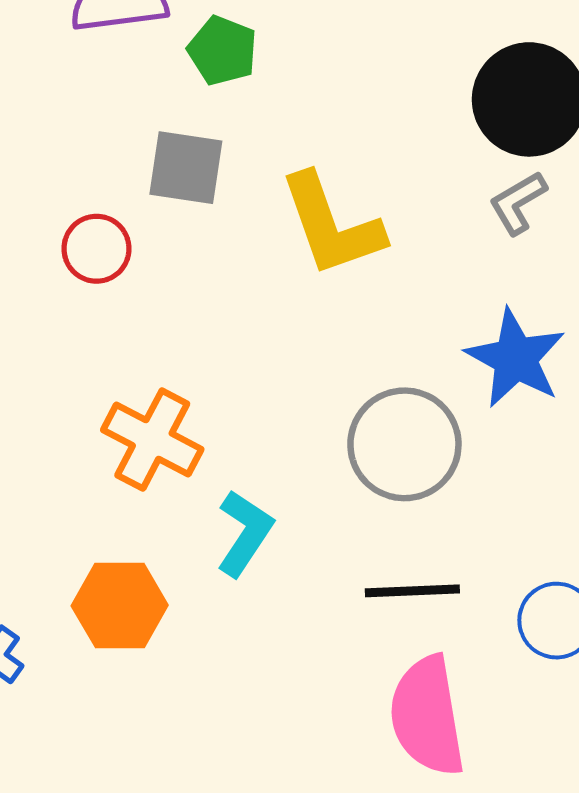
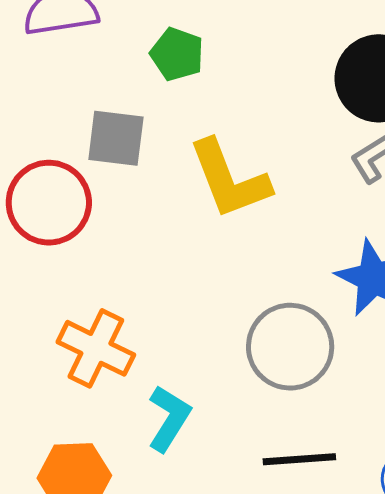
green pentagon: (222, 51) -> (177, 54), moved
red circle: (97, 249) -> (49, 203), size x1.6

